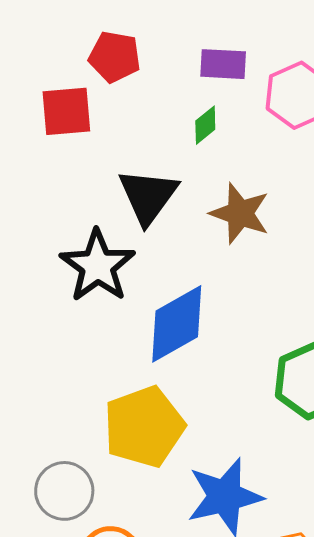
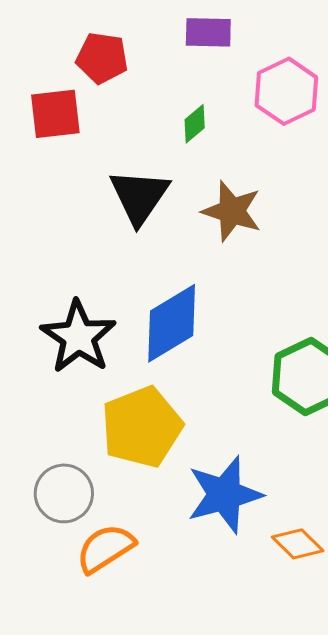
purple rectangle: (223, 64) -> (208, 32), moved
black star: (98, 266) -> (78, 337), moved

